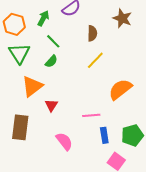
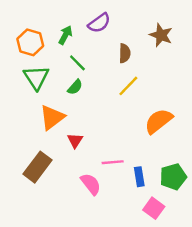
pink line: (91, 115) -> (113, 162), moved
brown rectangle: (20, 127) -> (38, 167), turned 30

